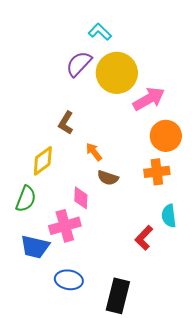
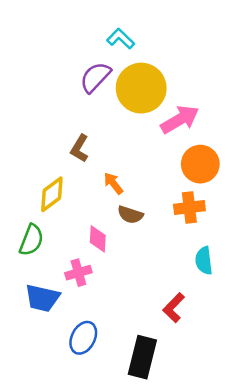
pink cross: (65, 226) -> (78, 273), size x0.7
red L-shape: (144, 238) -> (174, 308), moved
blue ellipse: (69, 280) -> (83, 338), turned -72

